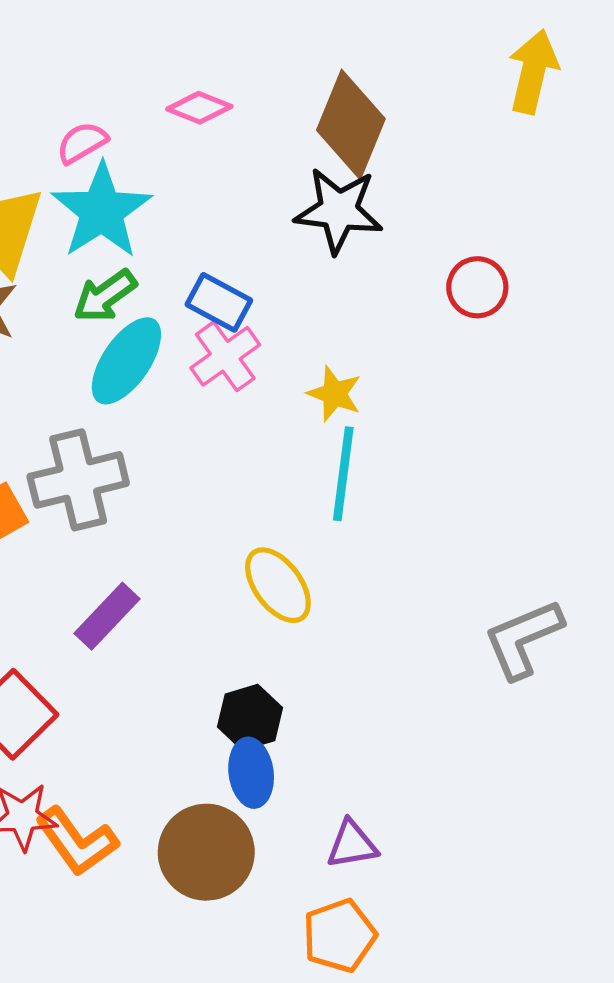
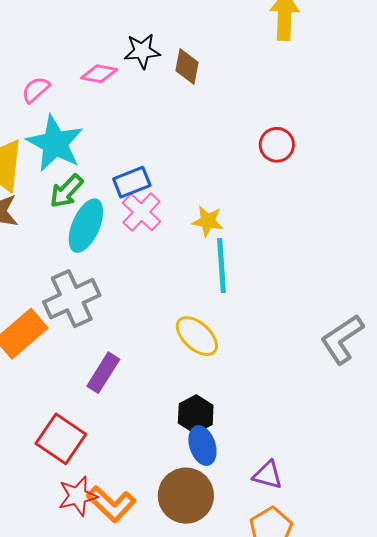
brown diamond: (351, 125) -> (187, 66), size x0.6
pink semicircle: (82, 143) -> (36, 90), moved
black star: (339, 211) -> (142, 51), moved, size x0.7
blue rectangle: (219, 302) -> (132, 182), turned -39
purple triangle: (352, 844) -> (268, 475), turned 36

